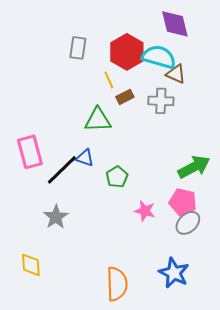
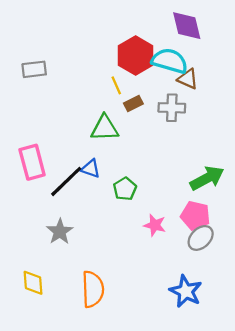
gray rectangle: (78, 48) -> (34, 69), moved, turned 75
orange semicircle: (117, 284) -> (93, 289), moved

